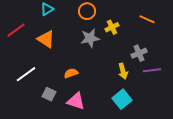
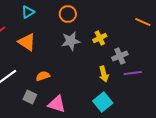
orange line: (147, 19) -> (143, 22), moved
yellow cross: (112, 27) -> (100, 38), moved
orange semicircle: (71, 73) -> (43, 76), moved

